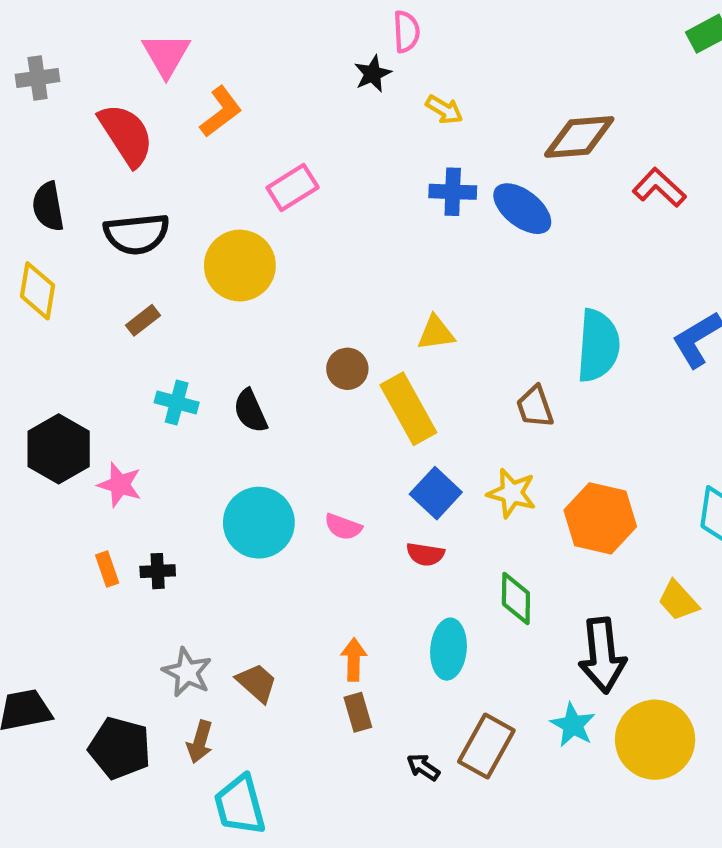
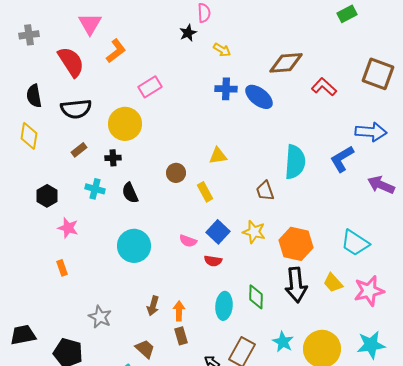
yellow rectangle: (408, 409) -> (205, 192), size x0.6
black hexagon: (59, 449) -> (47, 196), moved, size x0.7
pink semicircle: (343, 527) -> (188, 241), moved
black cross: (158, 571) -> (113, 158), moved
green diamond: (516, 598) -> (256, 297), moved
black arrow: (602, 655) -> (296, 285), moved
brown trapezoid: (257, 683) -> (145, 349), moved
brown arrow: (200, 742) -> (153, 306), moved

